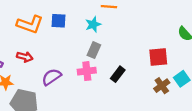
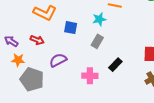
blue square: (59, 21) -> (71, 28), moved
pink cross: (87, 71) -> (90, 76), moved

